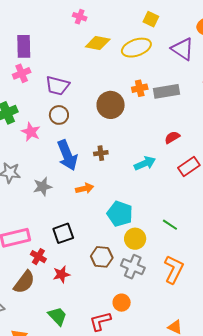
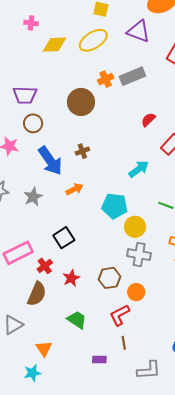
cyan arrow: (145, 163) -> (139, 169), moved
red cross: (38, 257) -> (45, 266), turned 35
brown hexagon: (102, 257) -> (109, 278), moved

